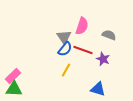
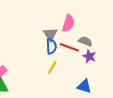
gray semicircle: (109, 35) -> (85, 41), moved
blue semicircle: (65, 49) -> (51, 46), turned -42

